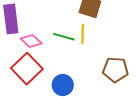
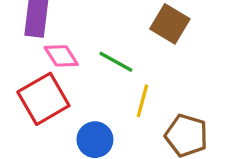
yellow line: (83, 34) -> (142, 101), moved

